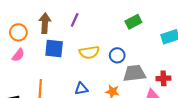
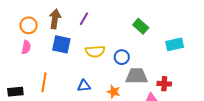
green rectangle: (133, 22) -> (141, 26), turned 63
pink semicircle: (18, 55) -> (26, 47), turned -32

